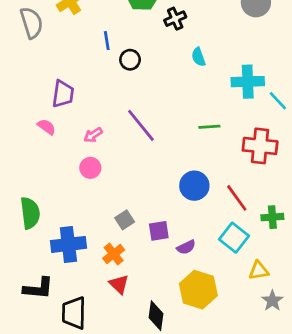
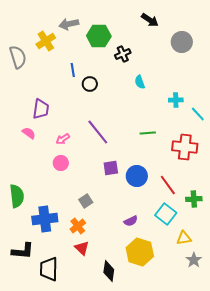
cyan cross: (248, 82) -> (176, 100), size x0.6
purple square: (159, 231) -> (111, 168), moved

